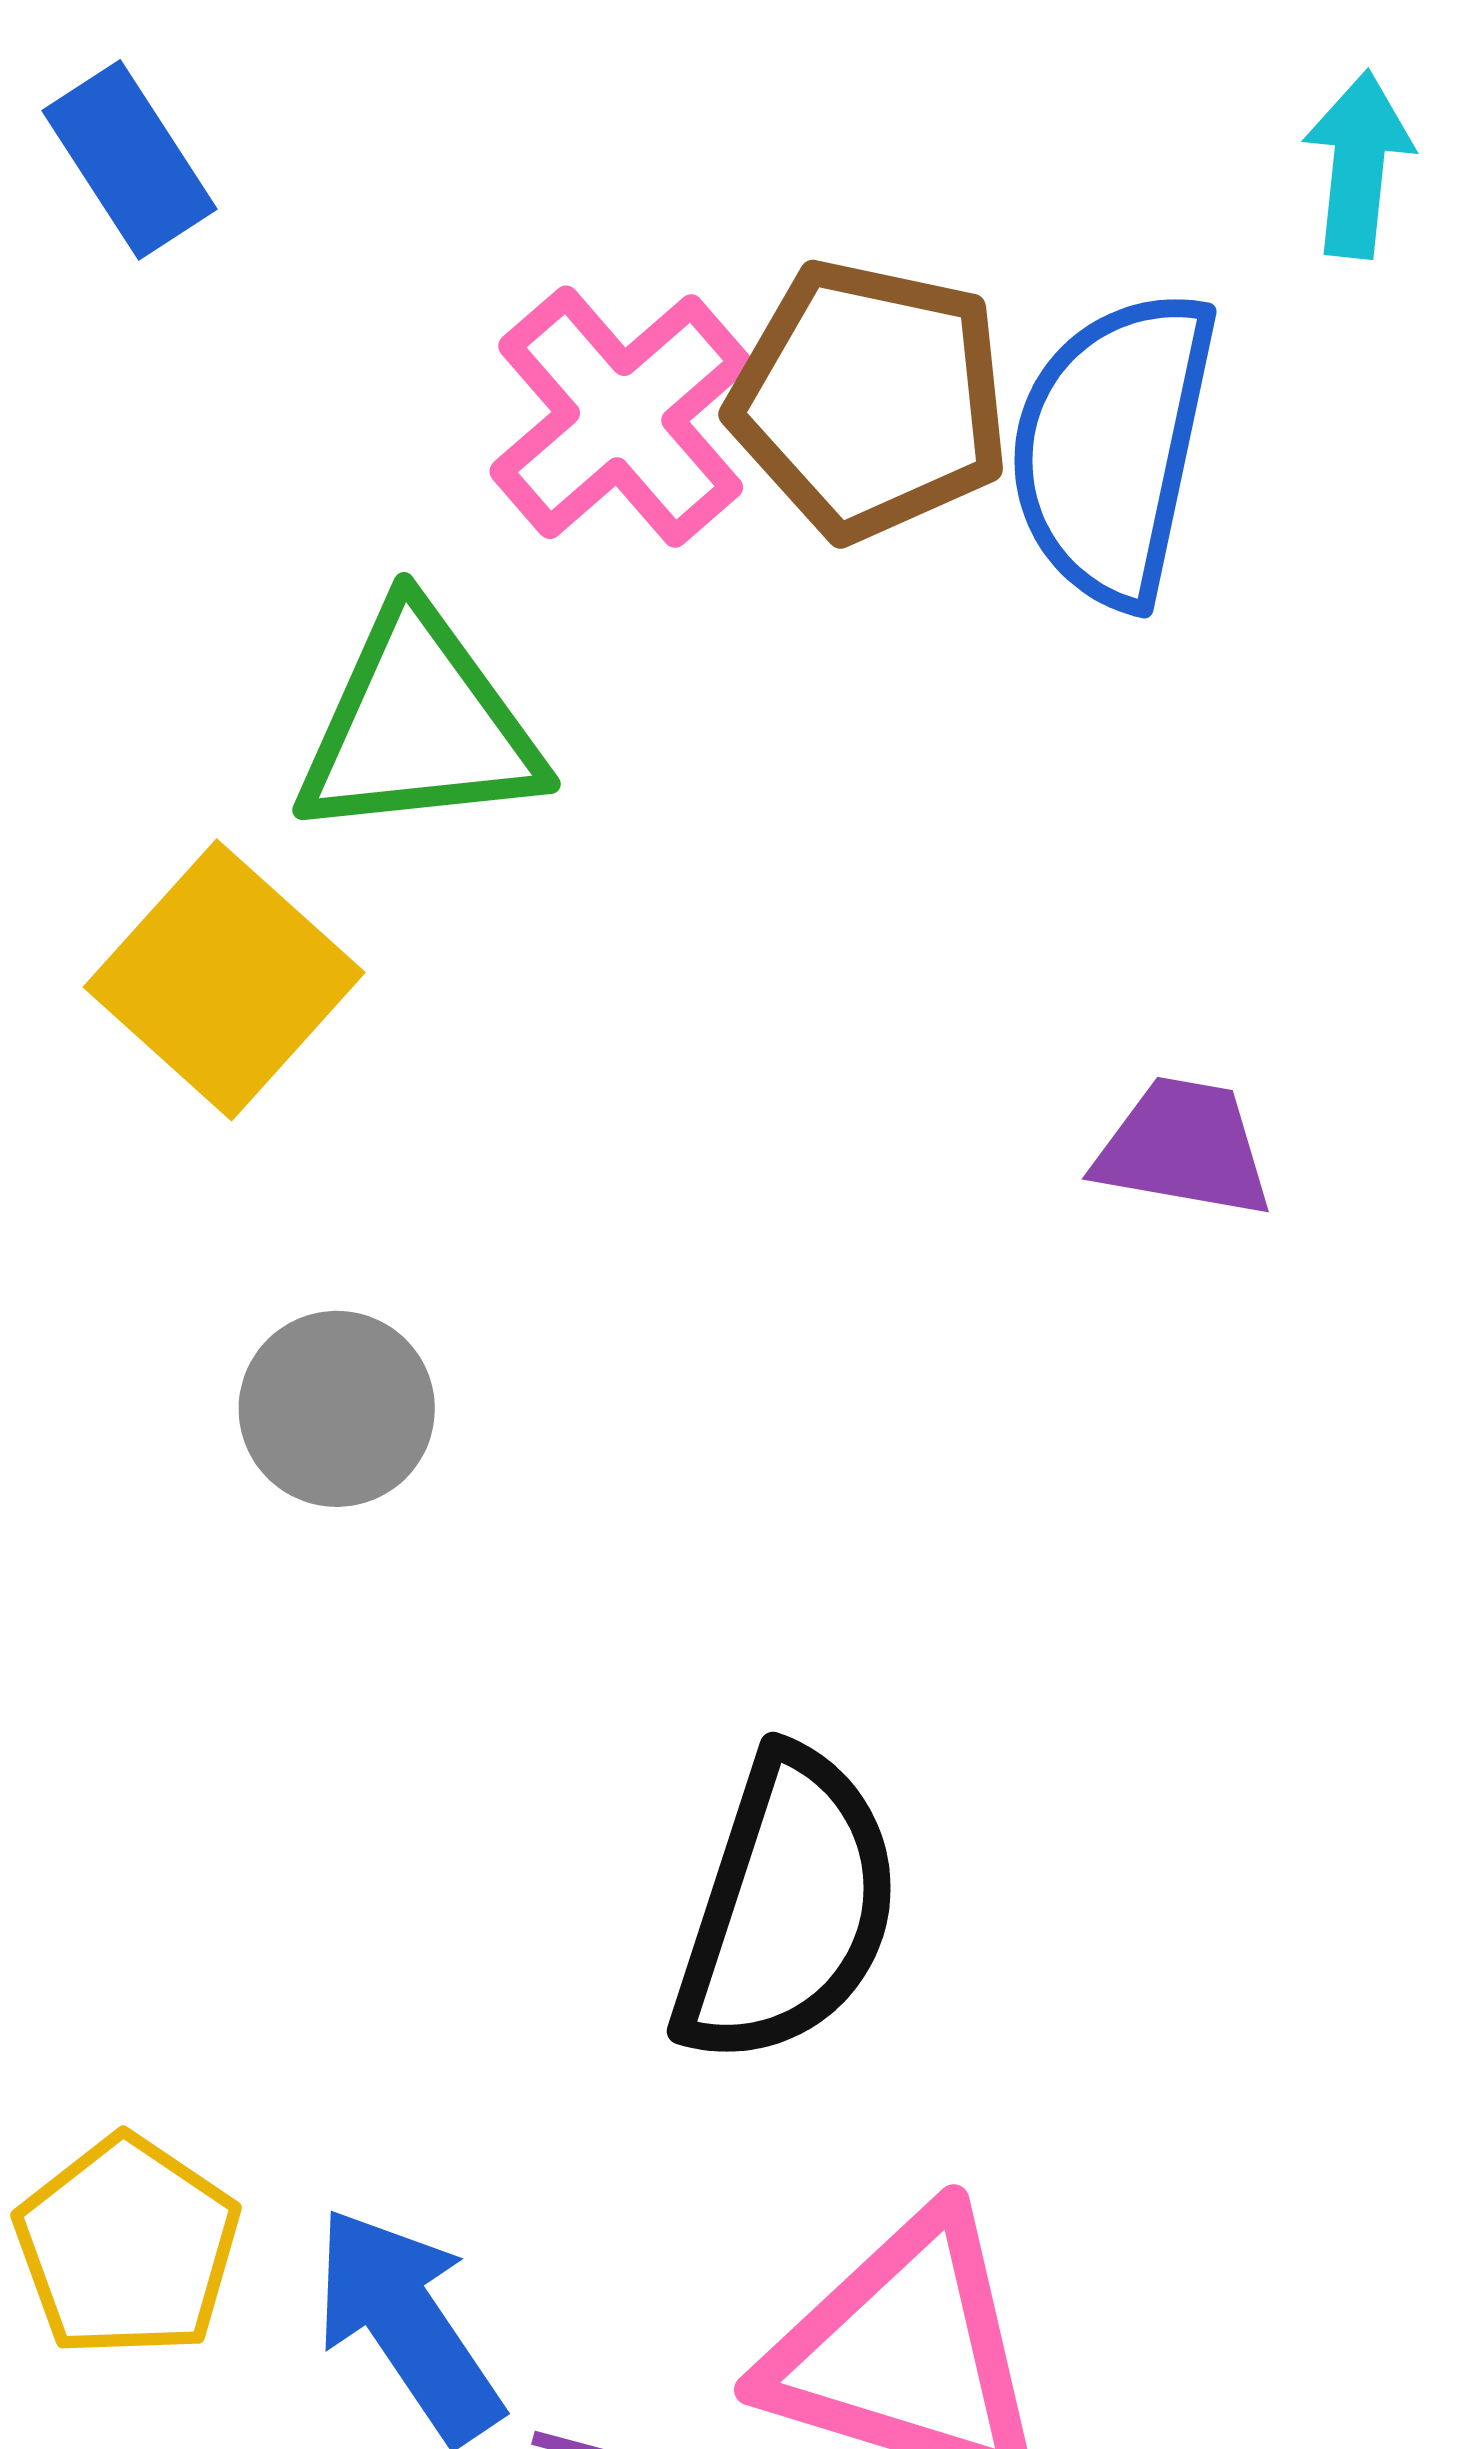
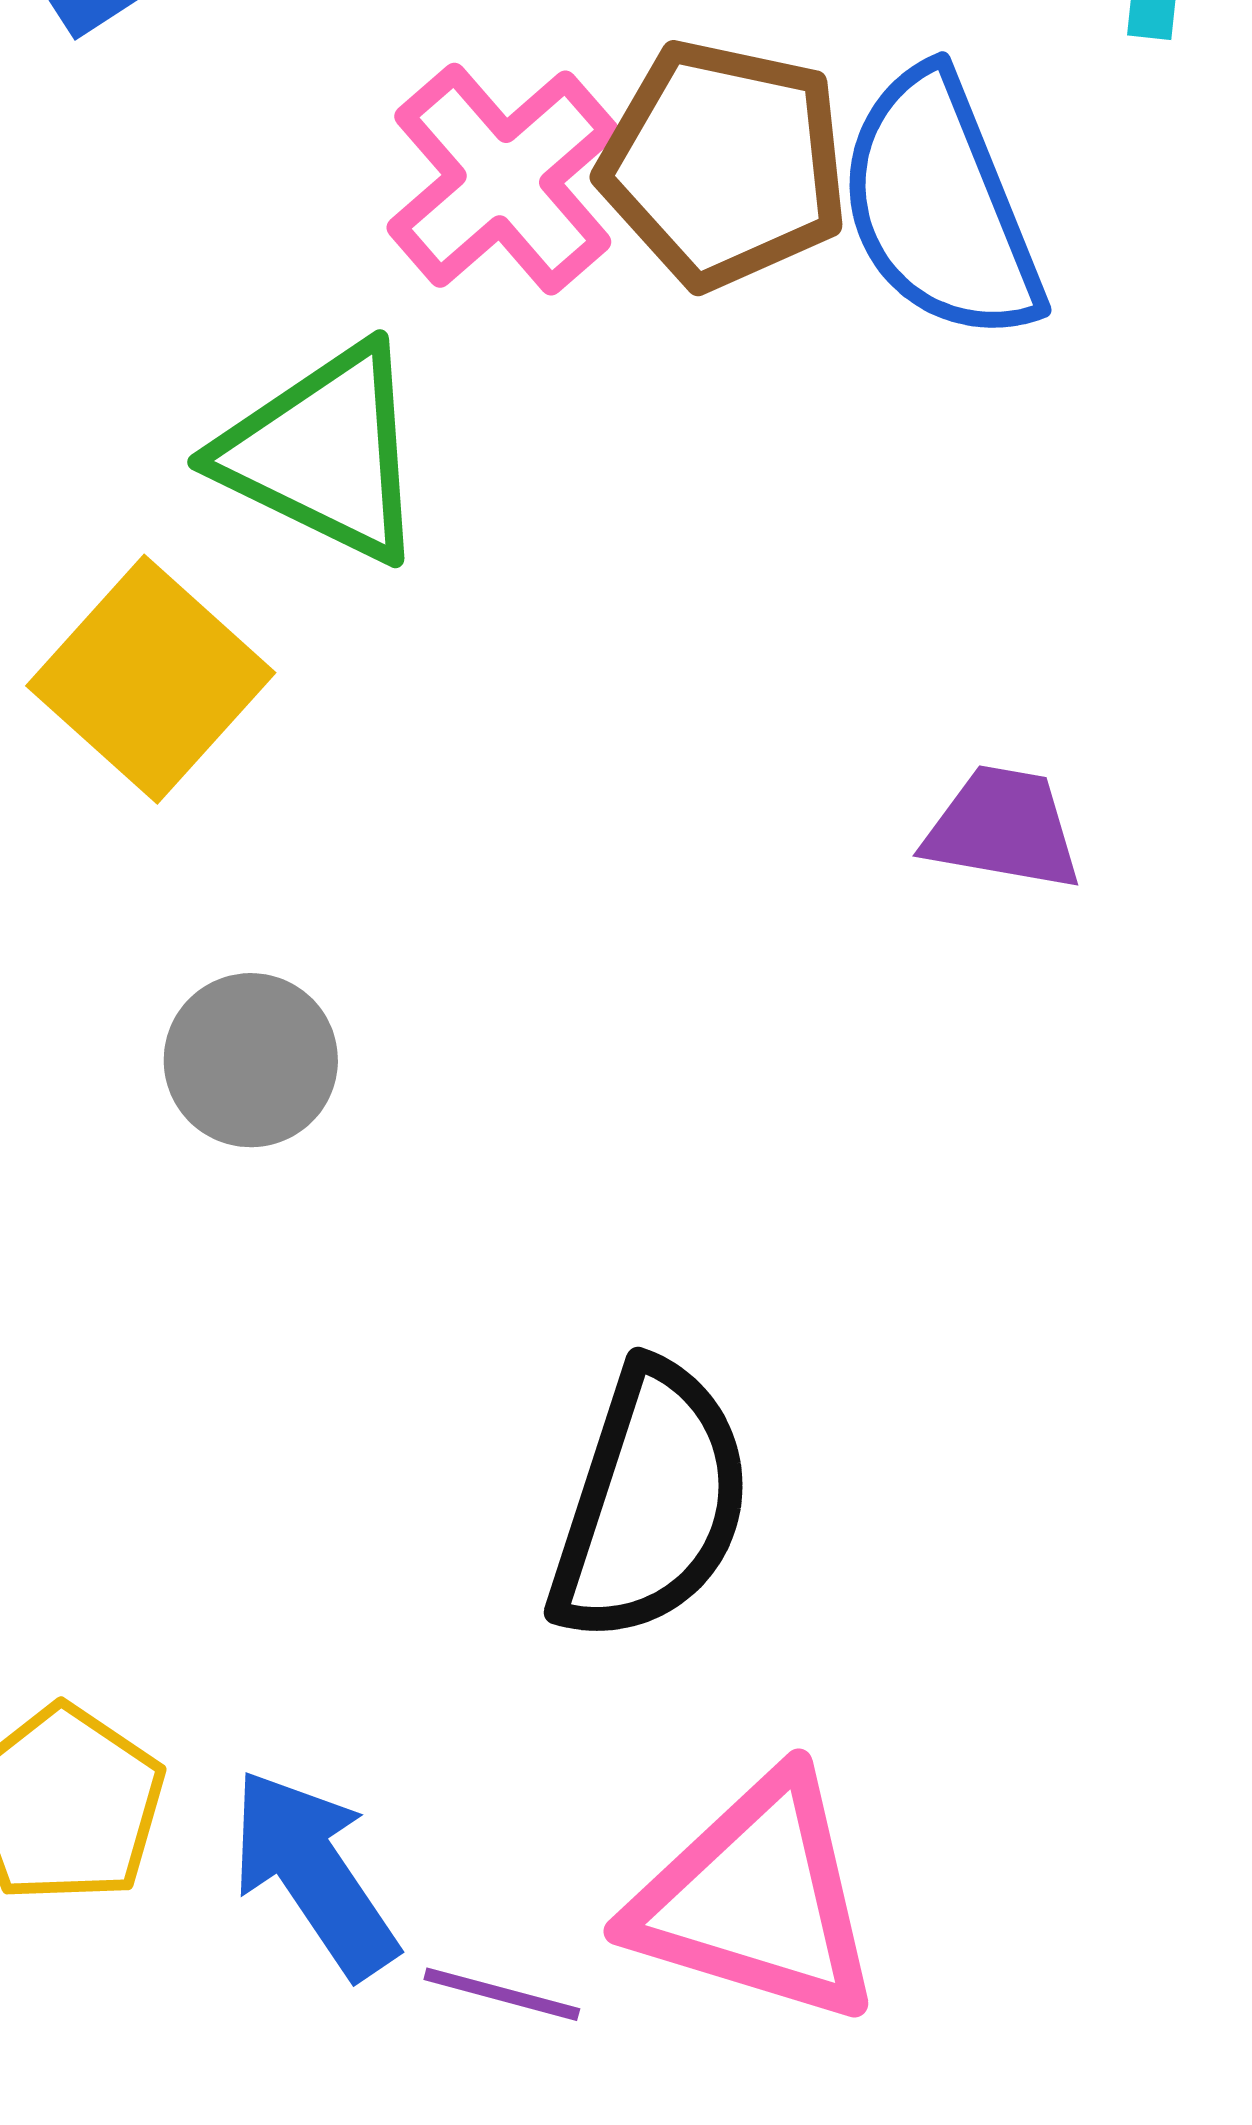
blue semicircle: (1113, 447) -> (940, 206), turned -34
green triangle: (419, 725) -> (324, 453), turned 32

